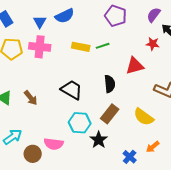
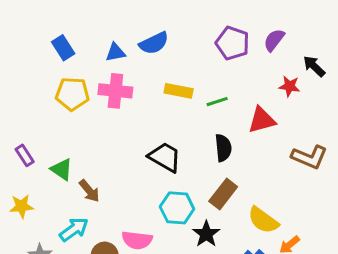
purple semicircle: (154, 15) -> (274, 40), moved
blue triangle: (40, 22) -> (115, 52), turned 48
green line: (103, 46) -> (217, 102), moved
brown arrow: (31, 98) -> (89, 191), moved
yellow semicircle: (144, 117) -> (263, 220), moved

